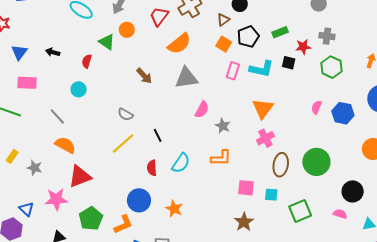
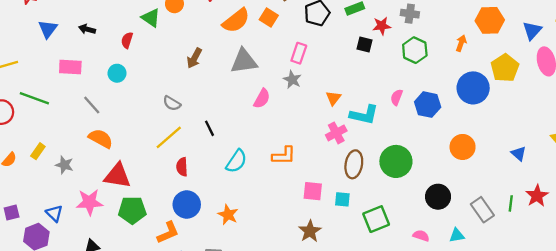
orange square: (224, 44) -> (269, 17), moved
cyan L-shape: (261, 69) -> (364, 115), moved
brown arrow: (144, 76) -> (194, 58), turned 72
pink rectangle: (27, 83) -> (70, 67), moved
orange triangle: (263, 108) -> (333, 98), size x0.6
gray star: (223, 126) -> (292, 80), moved
red semicircle: (152, 168) -> (182, 167), moved
red triangle: (80, 176) -> (117, 176), turned 30
pink semicircle: (340, 214) -> (421, 236), moved
green pentagon: (91, 219) -> (132, 210), moved, turned 30

